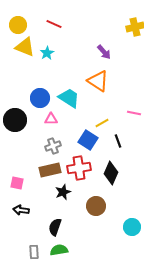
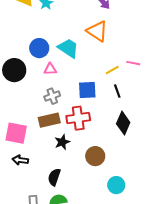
yellow line: (102, 123) -> (112, 70), moved
blue square: (88, 140) -> (87, 90), turned -36
black diamond: (111, 173) -> (123, 123), moved
pink square: (17, 183) -> (16, 133), size x1.6
cyan circle: (132, 227) -> (116, 185), moved

